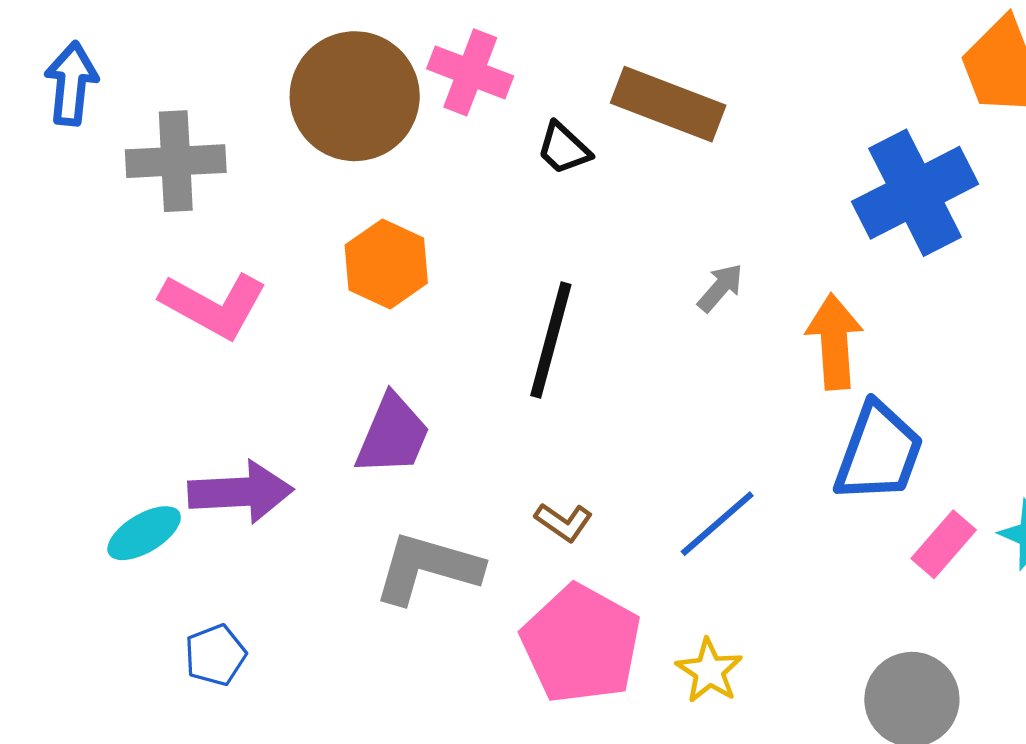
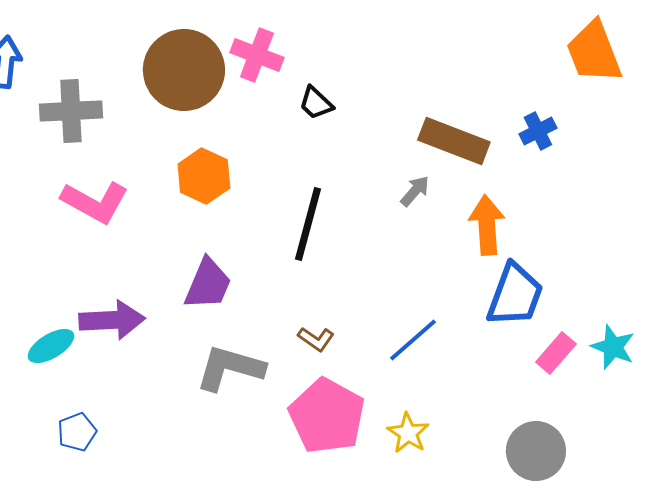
brown rectangle: (668, 104) -> (454, 141), moved
blue cross: (915, 193) -> (538, 131), size x0.5
blue pentagon: (215, 655) -> (77, 432), moved

